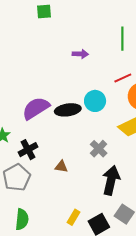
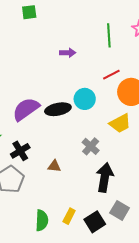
green semicircle: (22, 219) -> (42, 220), moved

